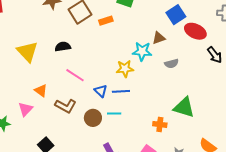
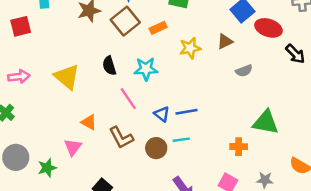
black semicircle: (63, 47) -> (109, 66), turned -91
cyan star: (142, 51) -> (146, 69), moved
yellow star: (125, 69) -> (190, 48), moved
pink line: (75, 75) -> (128, 99), turned 30
brown L-shape: (66, 106) -> (121, 138), turned 40

